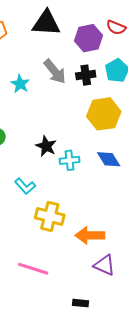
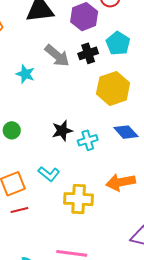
black star: (46, 146) -> (62, 131), turned -30
orange arrow: (90, 235) -> (121, 182), moved

